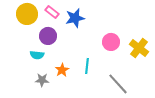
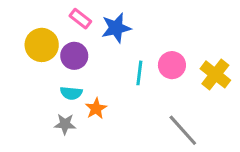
yellow circle: (27, 14) -> (42, 45), moved
cyan semicircle: (37, 55) -> (71, 93), moved
cyan line: (87, 66) -> (139, 73), moved

